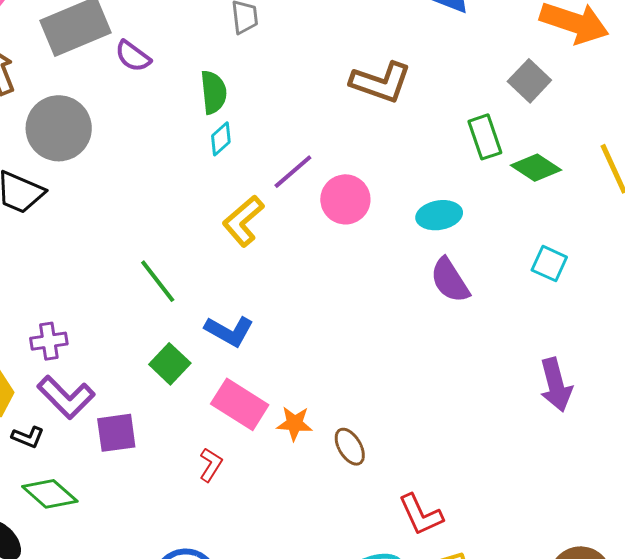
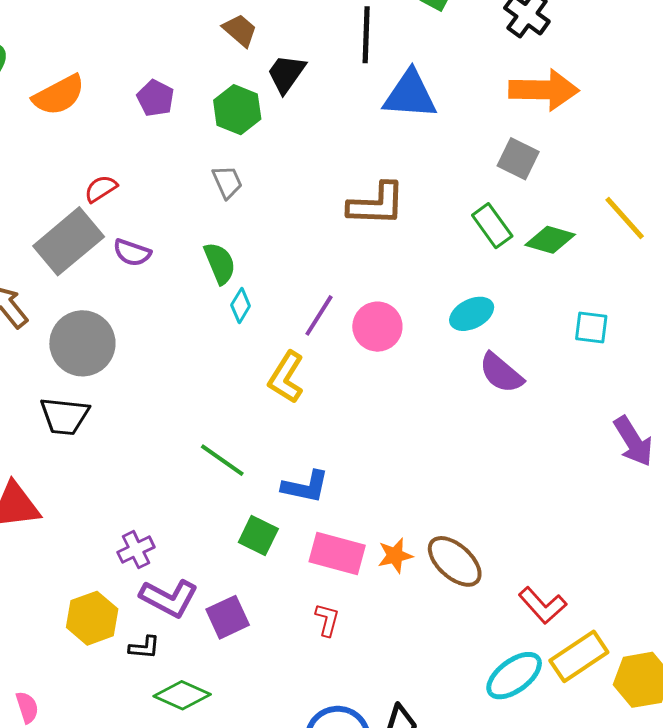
brown ellipse: (350, 447) -> (455, 561), size x1.5

